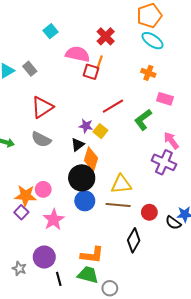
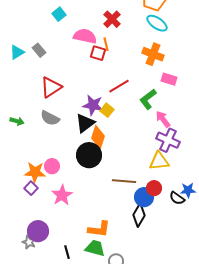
orange line: (99, 62) -> (106, 44), turned -32
orange cross: (148, 73) -> (153, 54), size x1.5
purple star: (86, 126) -> (93, 105), size x1.5
pink arrow: (171, 140) -> (163, 119), moved
black triangle: (78, 145) -> (85, 123), size x1.5
yellow triangle: (121, 184) -> (159, 161), moved
blue circle: (85, 201) -> (144, 197), moved
purple circle: (44, 257) -> (38, 231), moved

